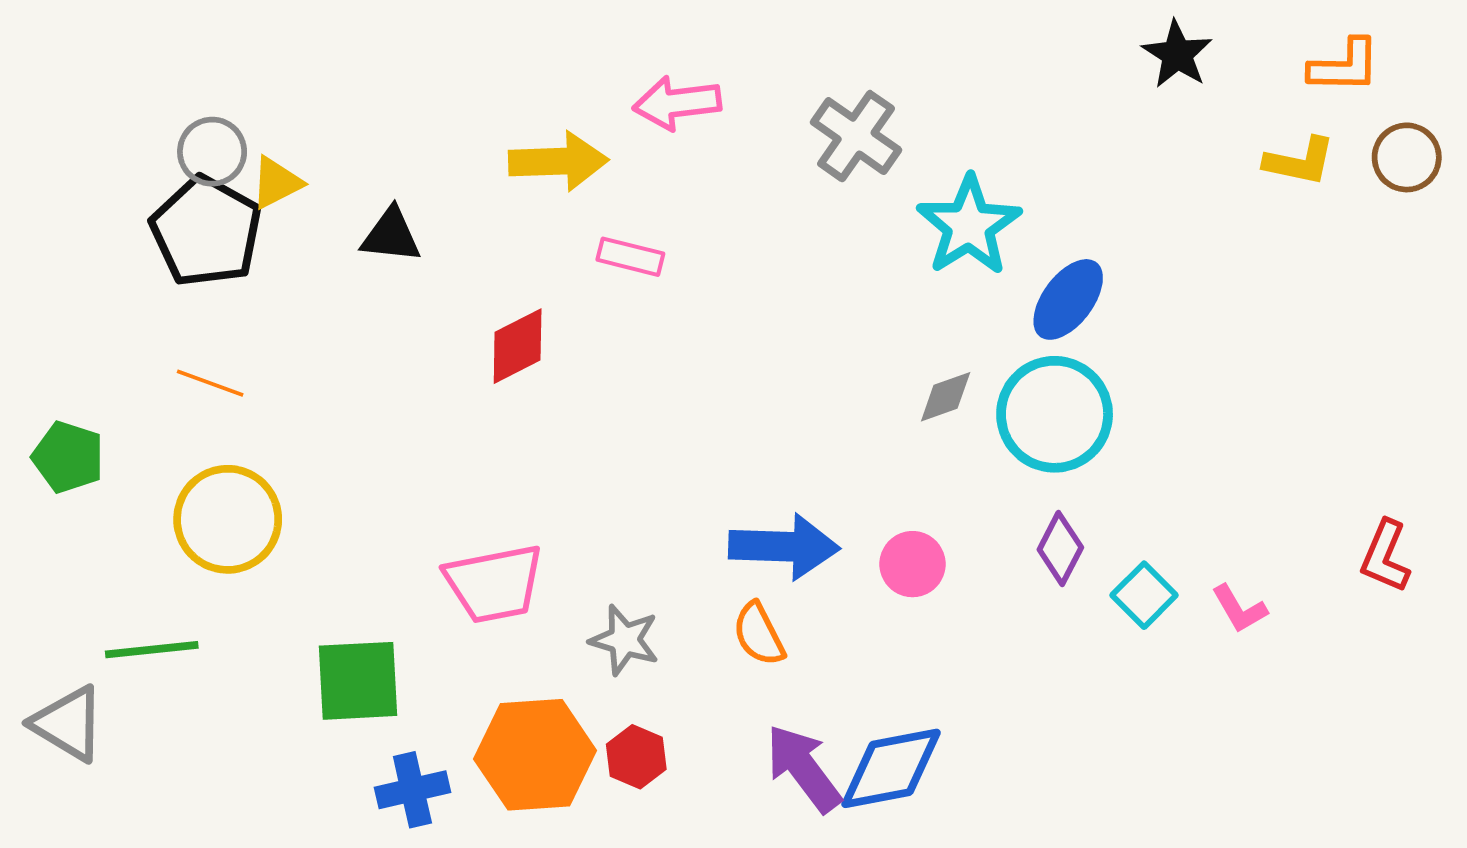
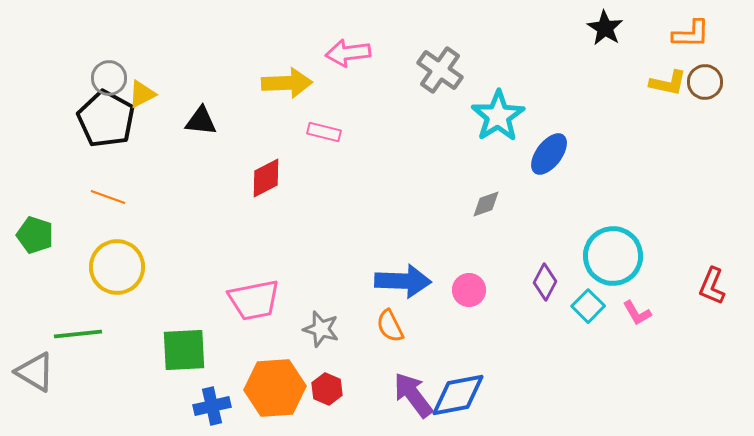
brown circle: (1407, 157) -> (705, 82), moved
cyan circle: (1055, 414) -> (613, 256), moved

